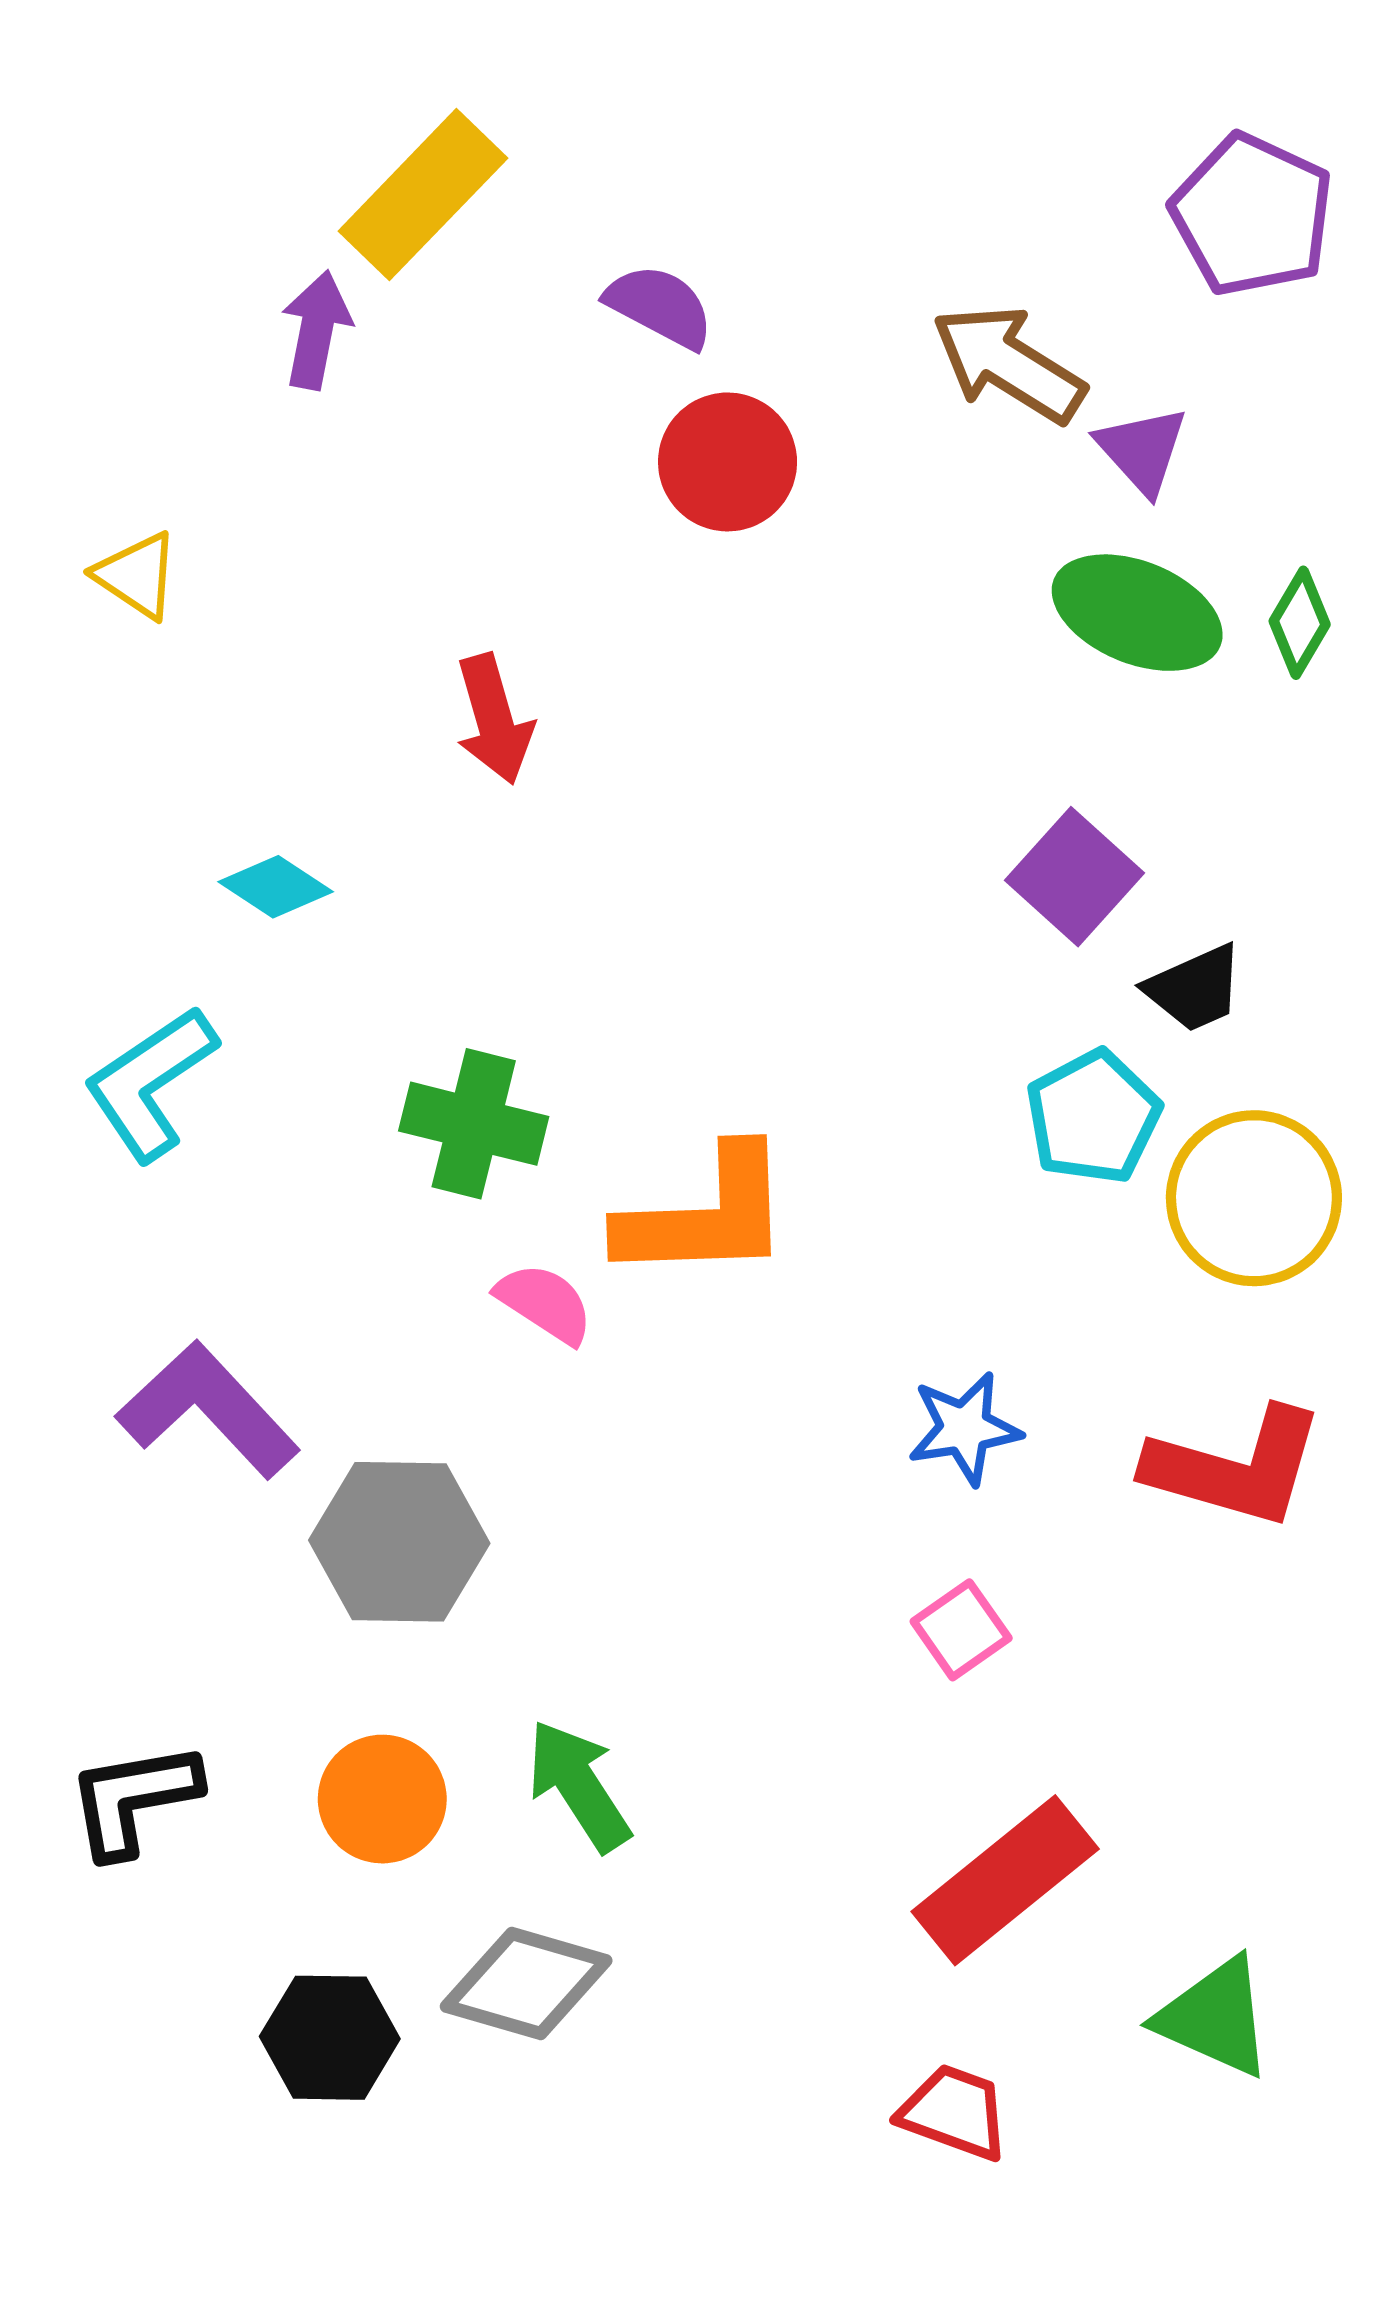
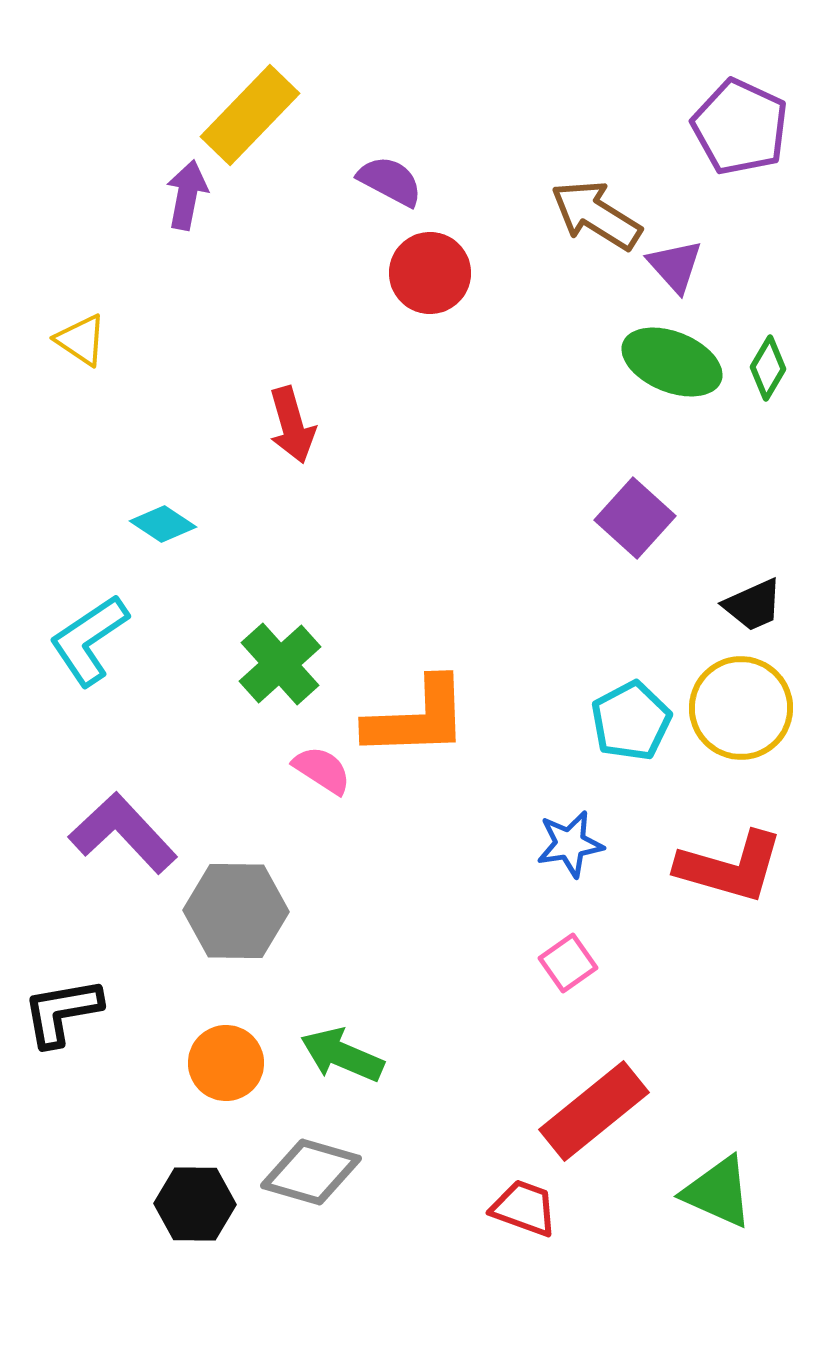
black trapezoid: (1195, 988) -> (753, 605), moved
cyan pentagon: (1093, 1117) -> (631, 721), moved
green cross: (474, 1124) -> (280, 664), turned 34
green arrow: (579, 1785) -> (342, 1055), turned -34
black L-shape: (133, 1799) -> (62, 1012), moved
red trapezoid: (954, 2112) -> (524, 1208), moved

